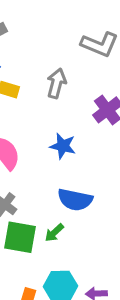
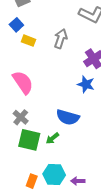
blue star: (63, 146) -> (86, 84), moved

